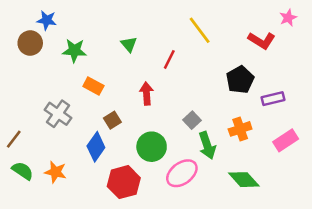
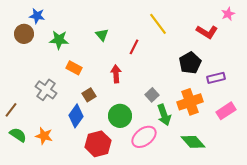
orange cross: (240, 129) -> (190, 102), size x1.4

